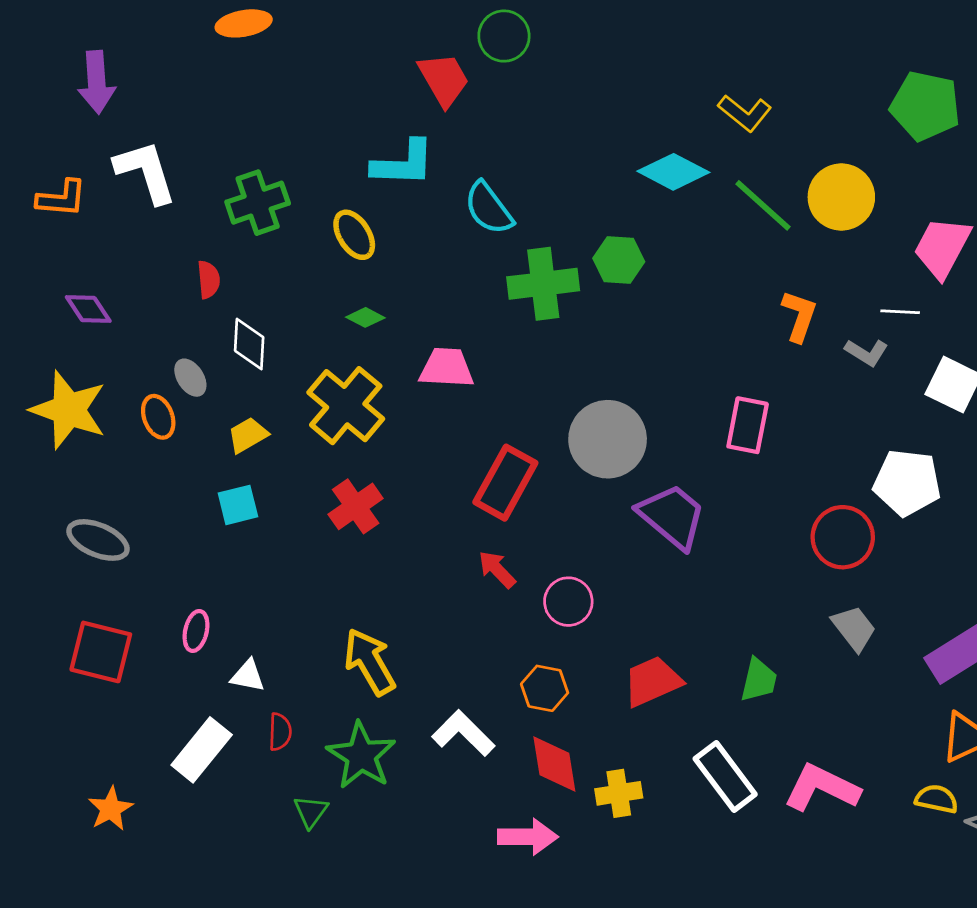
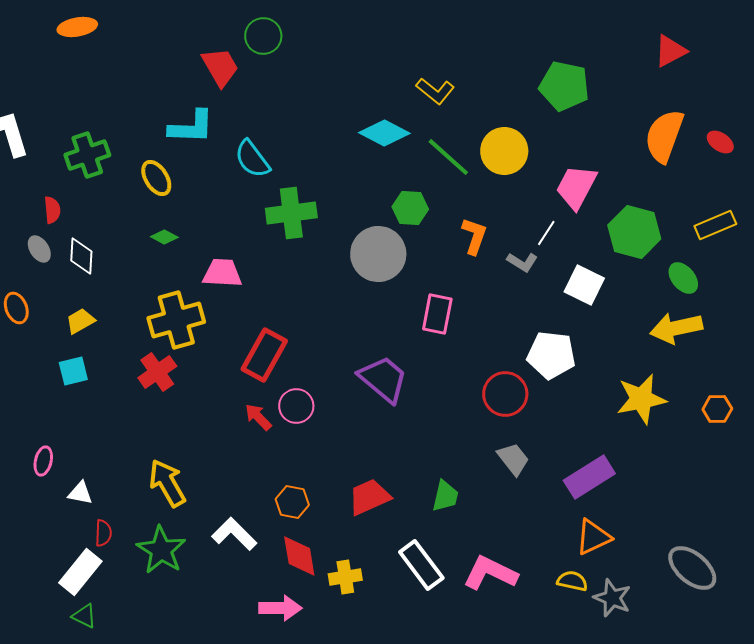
green hexagon: (619, 260) -> (410, 208), moved
white line: (900, 312) -> (546, 233), turned -60
gray ellipse: (190, 378) -> (39, 249), moved
yellow cross: (346, 406) -> (176, 320), moved, turned 34
gray circle: (608, 439) -> (378, 254), moved
pink circle: (568, 602) -> (296, 406), moved
white rectangle: (202, 750) -> (80, 572), moved
green triangle: (311, 812) -> (84, 616), moved, turned -40

